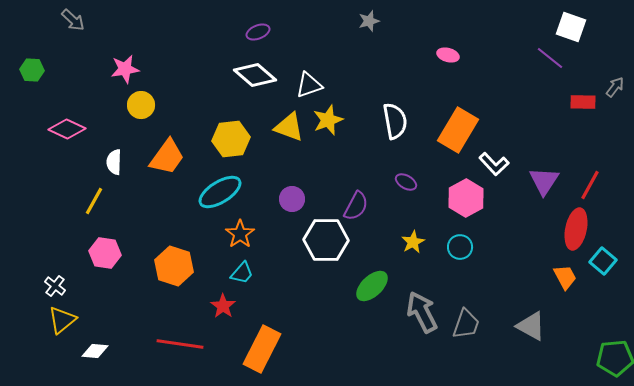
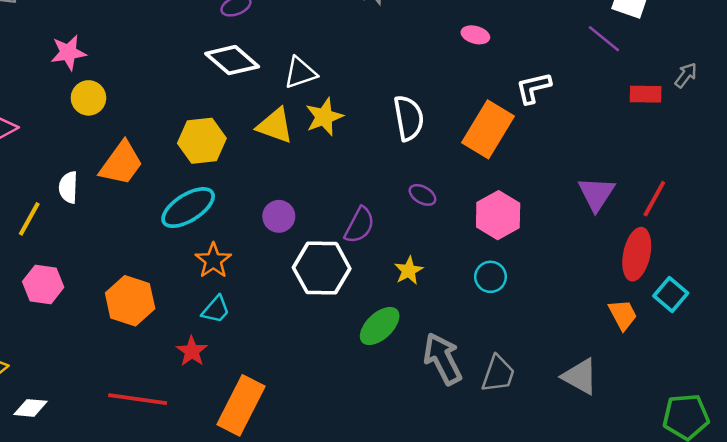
white semicircle: (114, 162) -> (68, 187), moved
white L-shape: (494, 164) -> (533, 88), moved, turned 120
yellow star: (413, 242) -> (409, 271), moved

